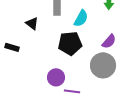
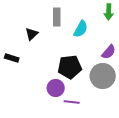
black triangle: (32, 23) -> (32, 34), turned 40
black pentagon: (70, 43) -> (70, 67), moved

